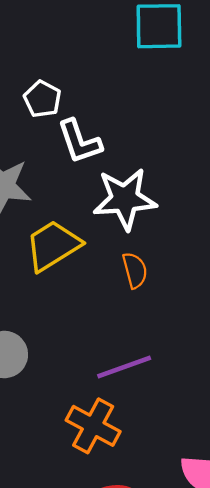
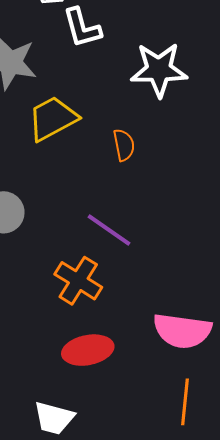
white star: (125, 199) -> (159, 70), moved
purple line: (124, 367) -> (109, 230), turned 51

